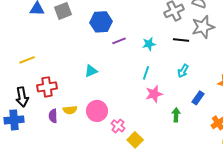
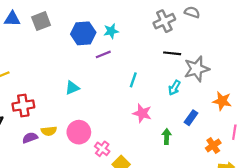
gray star: (203, 27) -> (197, 69), moved
cyan star: (149, 44) -> (111, 31), moved
cyan line: (146, 73) -> (133, 80), moved
pink star: (154, 94) -> (142, 113), turned 30
purple semicircle: (53, 116) -> (30, 138), turned 72

